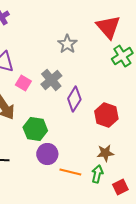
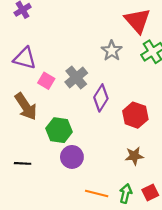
gray star: (67, 44) -> (112, 51), moved
orange line: (70, 172) -> (97, 193), moved
green arrow: (97, 174) -> (126, 193), moved

